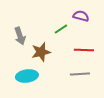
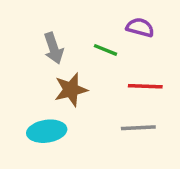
green line: (61, 29) -> (105, 50), turned 56
gray arrow: (20, 36) -> (54, 48), moved

